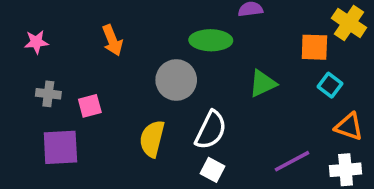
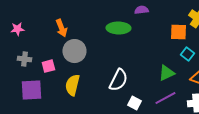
gray circle: (176, 80) -> (74, 51), moved
green triangle: (263, 83) -> (166, 73), moved
yellow semicircle: (152, 139) -> (72, 85), moved
white square: (213, 170) -> (134, 103), moved

